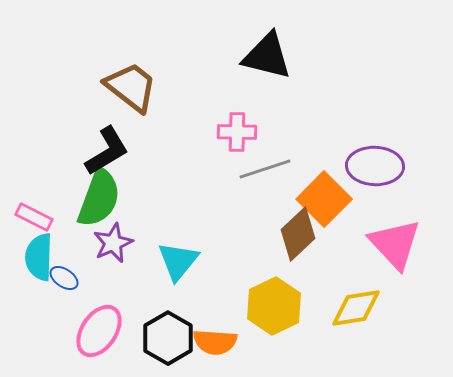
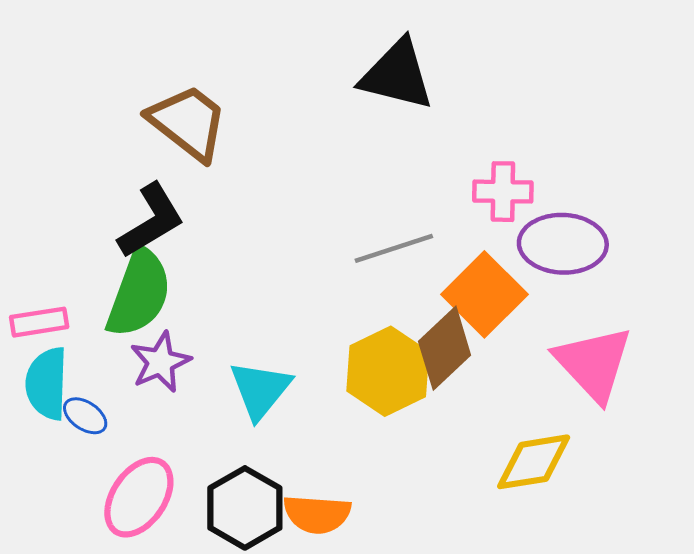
pink cross: (237, 132) -> (503, 192), moved
pink rectangle: (34, 217) -> (39, 322), turned -36
yellow hexagon: (274, 306) -> (388, 371), moved

